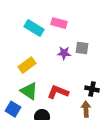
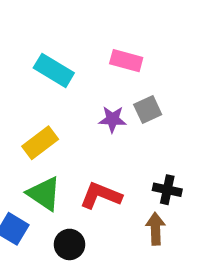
pink rectangle: (59, 23) -> (126, 61), moved
gray square: (82, 48) -> (148, 110), turned -32

